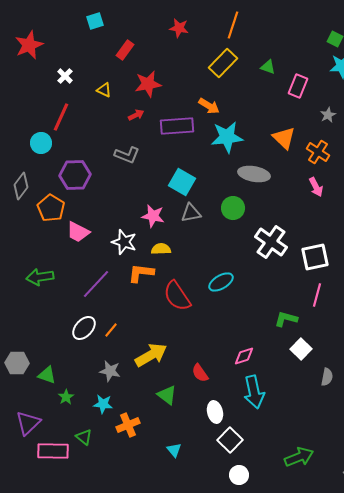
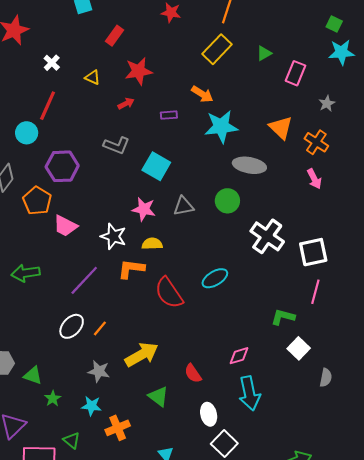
green triangle: (268, 67) -> (264, 53), turned -49
purple rectangle: (177, 126) -> (169, 115), size x0.5
cyan square: (182, 182) -> (156, 166), moved

